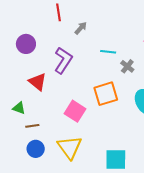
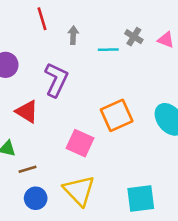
gray arrow: (81, 28) -> (73, 35), turned -32
cyan line: (108, 52) -> (108, 50), moved
gray cross: (127, 66) -> (134, 37), moved

